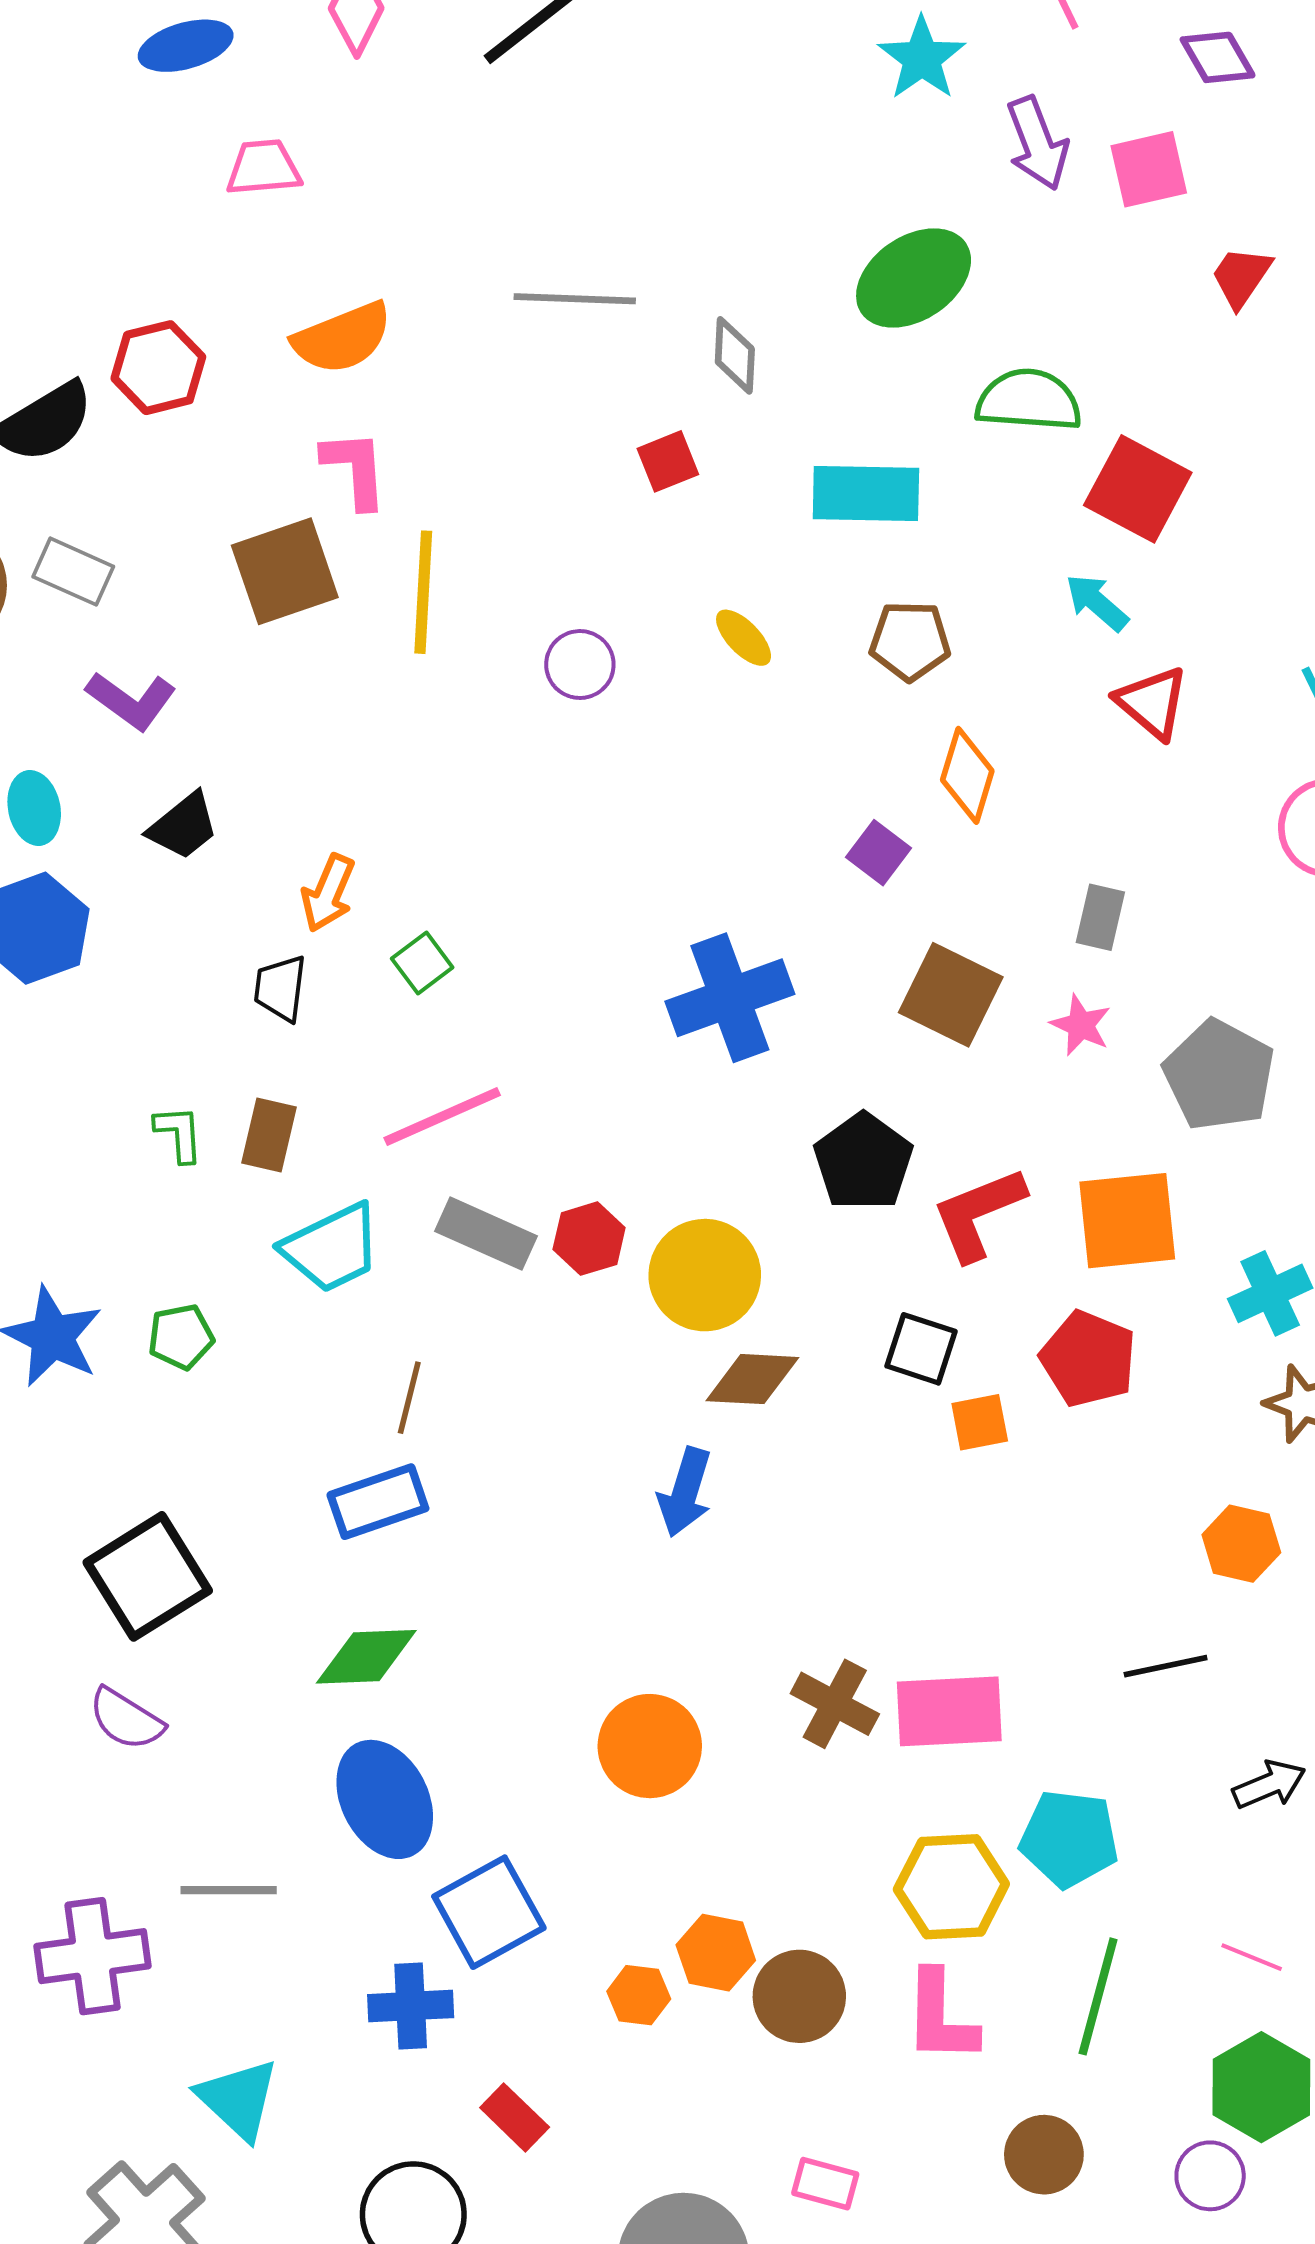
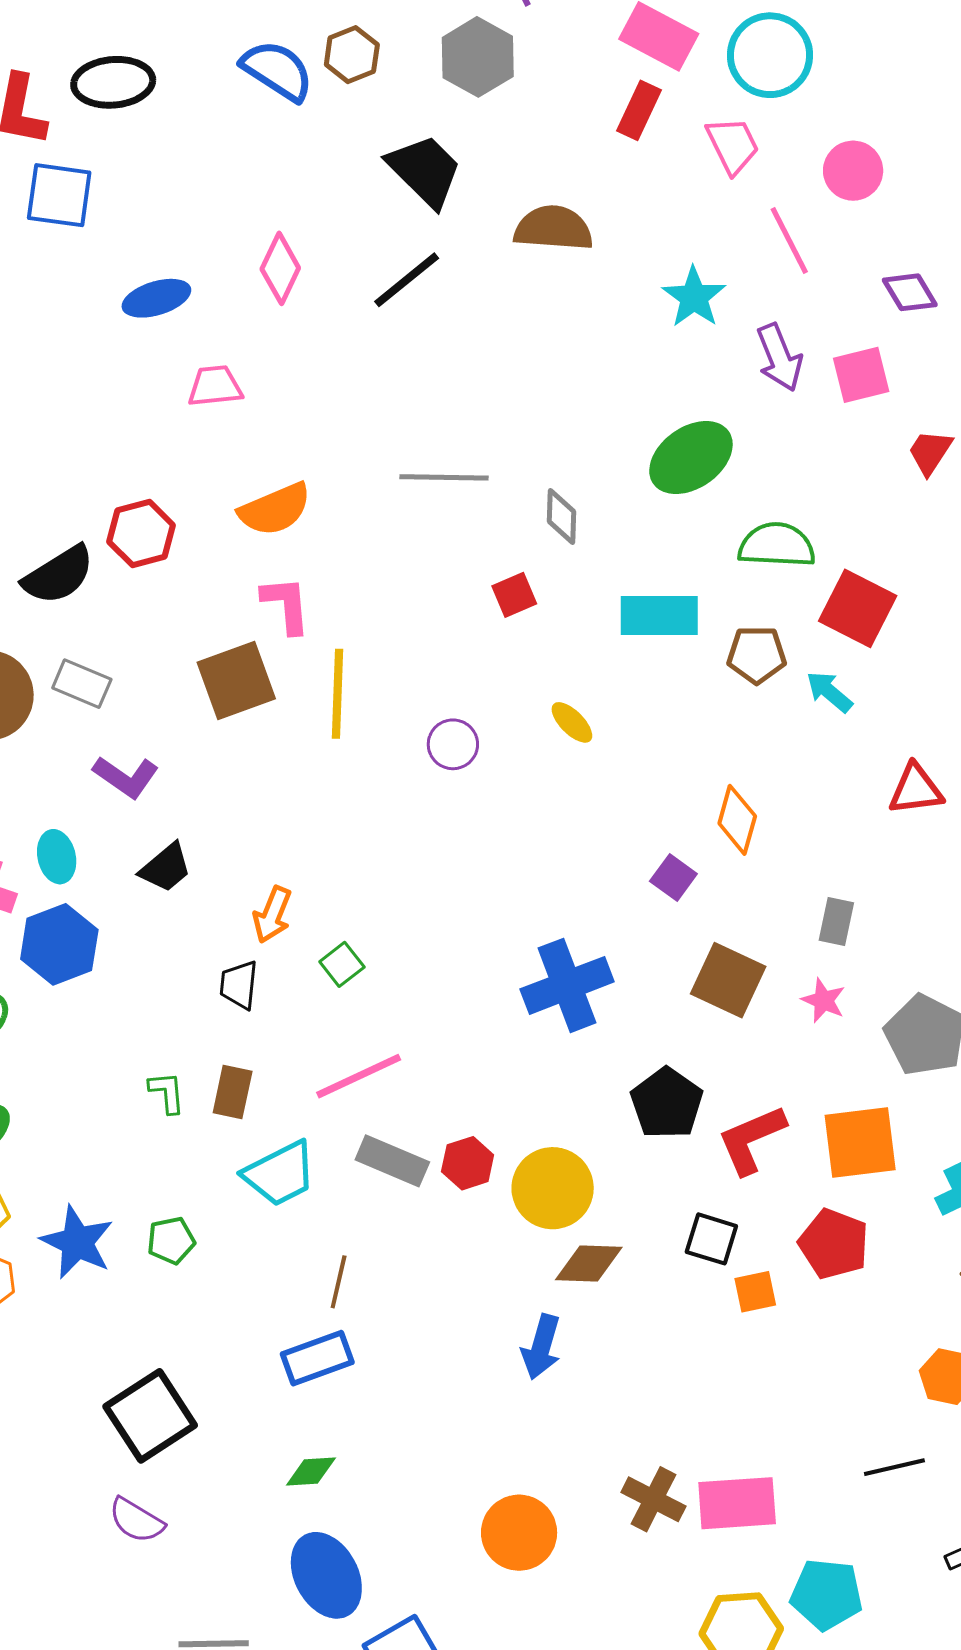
brown pentagon: (910, 641) -> (757, 655), moved
red triangle: (1152, 703) -> (916, 789), moved, turned -46
green diamond: (366, 1657) -> (311, 1471), size x0.7

